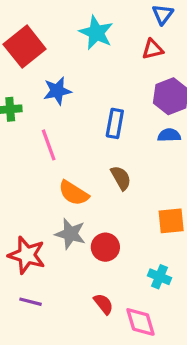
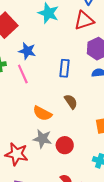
red triangle: (153, 49) -> (84, 20), size x1.5
blue star: (57, 91) -> (27, 51), turned 30
pink line: (49, 145) -> (23, 74), moved

